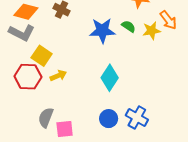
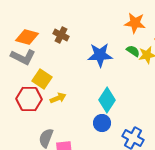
green semicircle: (129, 26) -> (133, 51), moved
blue circle: (109, 119) -> (102, 123), moved

